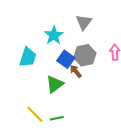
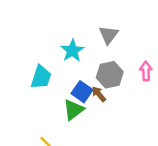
blue square: (66, 59) -> (82, 92), moved

